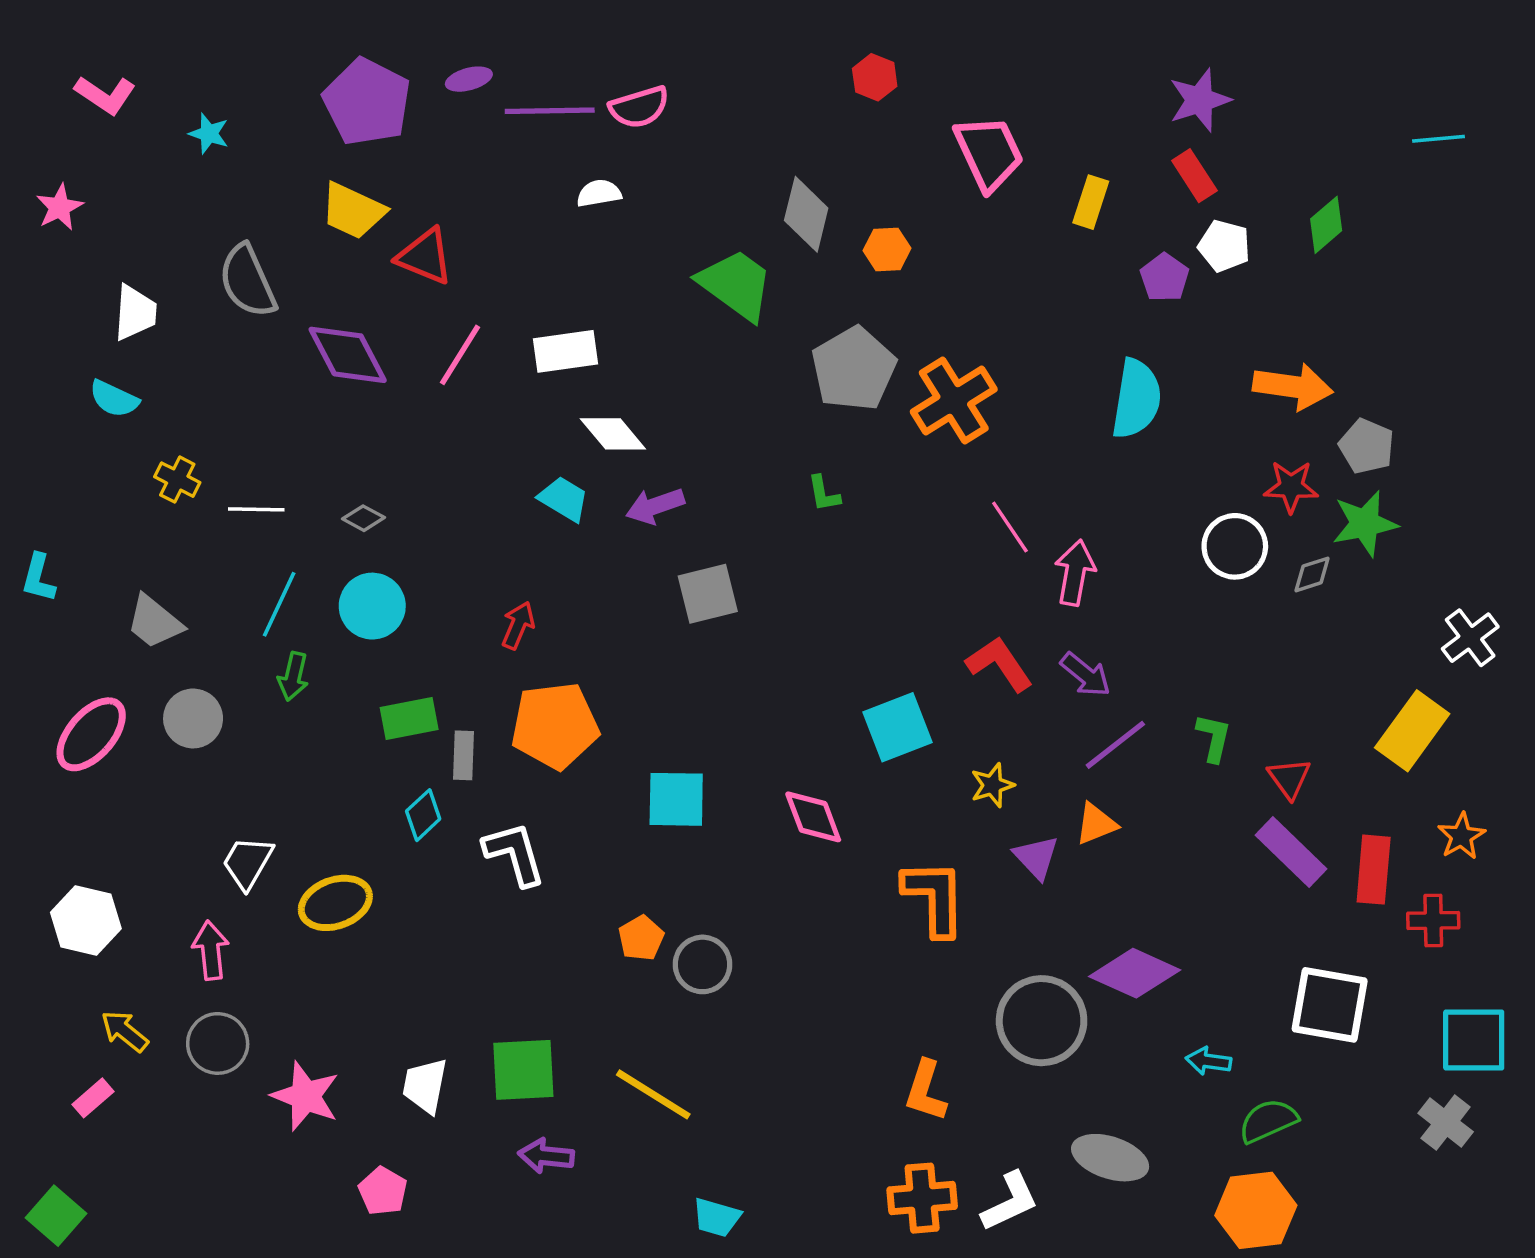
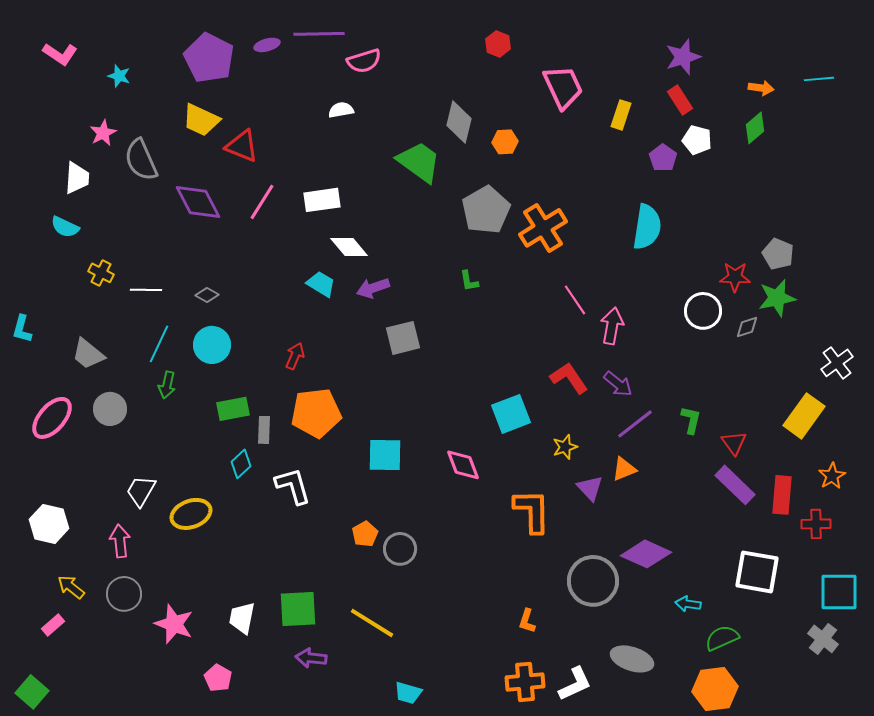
purple line: (550, 111) -> (319, 34), moved
pink star: (60, 207) -> (103, 133), moved
orange arrow: (1293, 386) -> (761, 88), moved, size x0.6
orange L-shape: (926, 1091) -> (527, 621), size x0.7

